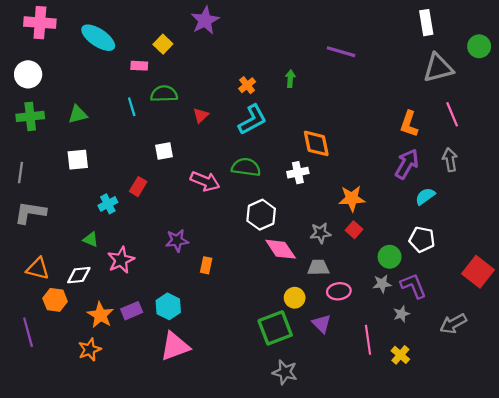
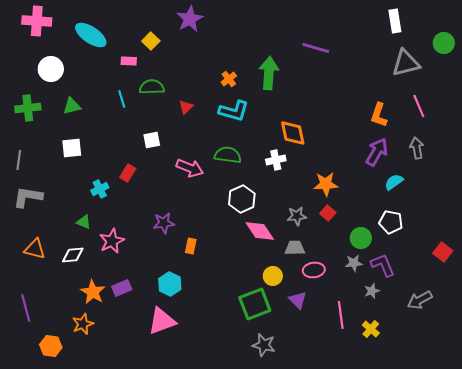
white circle: (28, 74) -> (51, 69), moved
green arrow: (290, 79) -> (269, 73), size x2.0
cyan L-shape: (253, 120) -> (234, 111), turned 44
red square: (478, 272) -> (443, 252), size x0.7
orange hexagon: (55, 300) -> (51, 346), moved
cyan hexagon: (168, 306) -> (170, 284), moved

